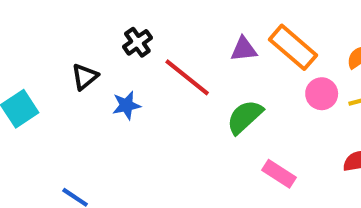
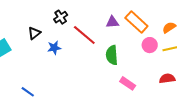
green semicircle: (245, 117) -> (112, 55), turned -54

